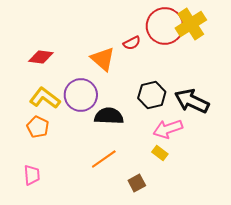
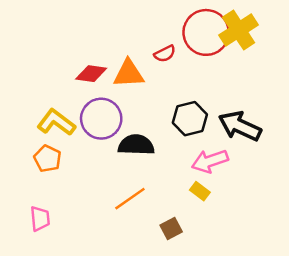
red diamond: (41, 57) -> (91, 74), moved
orange triangle: (103, 59) -> (129, 74), turned -44

